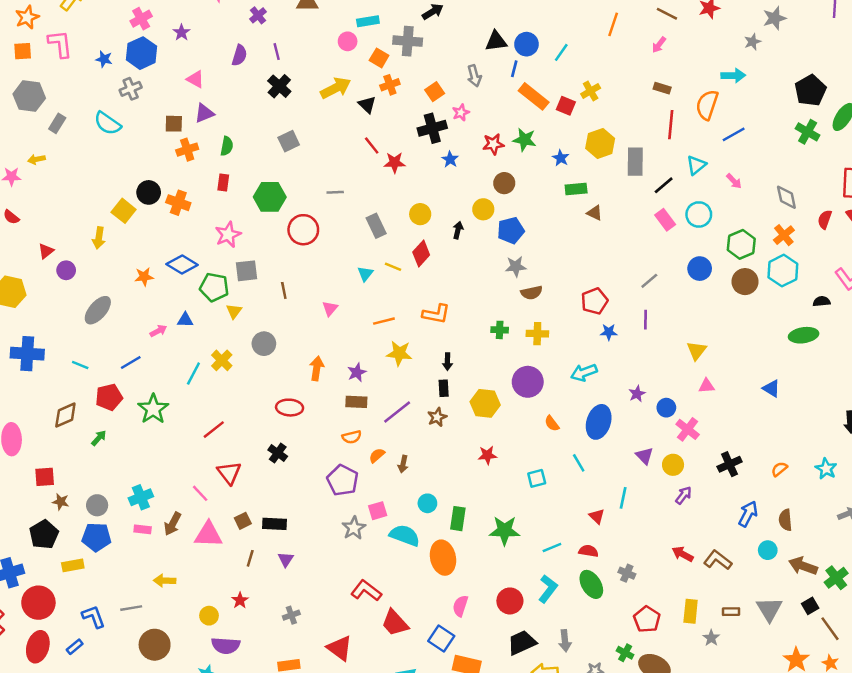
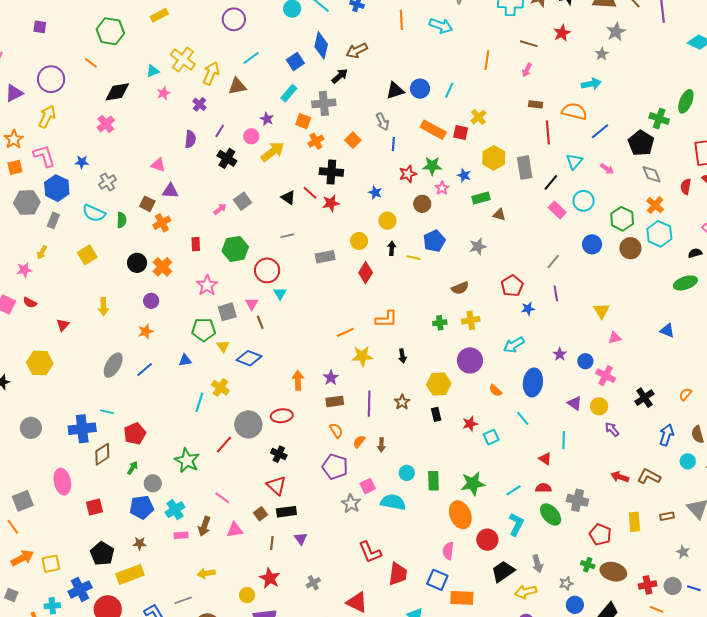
cyan rectangle: (368, 21) -> (289, 93), turned -30
purple star: (182, 32) -> (267, 119), moved
pink circle: (348, 41) -> (251, 136), moved
purple line: (277, 52) -> (220, 131), turned 56
blue hexagon: (141, 53) -> (57, 188), moved
blue line: (514, 69) -> (393, 144), moved
black pentagon: (810, 90) -> (641, 143), moved
black triangle: (367, 105) -> (288, 198), moved
orange semicircle: (707, 105) -> (574, 111), turned 95
purple triangle: (204, 113) -> (170, 191), turned 36
pink star: (461, 113) -> (442, 188), moved
brown square: (174, 124) -> (147, 204), turned 35
black cross: (432, 128) -> (331, 172), moved, turned 30
green semicircle: (227, 146) -> (122, 220), moved
yellow arrow: (37, 159) -> (42, 252), turned -40
orange cross: (178, 203) -> (162, 267), turned 36
yellow circle: (483, 209) -> (387, 221), moved
yellow square: (124, 211) -> (87, 255), moved, turned 30
gray rectangle: (376, 226) -> (325, 257), turned -66
blue diamond: (182, 264) -> (249, 358), moved
gray star: (516, 266) -> (478, 246), moved
yellow line: (393, 267) -> (414, 258), moved
purple circle: (66, 270) -> (151, 301), moved
cyan triangle: (365, 274) -> (280, 293), moved
pink triangle: (330, 308) -> (252, 304), moved
pink arrow: (158, 331) -> (220, 209), moved
gray circle: (264, 344) -> (248, 424), moved, size x1.4
blue cross: (27, 354) -> (82, 429), moved
blue line: (131, 363) -> (145, 370), moved
black rectangle: (444, 388) -> (436, 414), moved
green star: (153, 409) -> (187, 460), moved
purple line: (397, 412) -> (369, 404), turned -40
orange semicircle: (352, 437) -> (336, 430), turned -98
red star: (487, 455) -> (470, 424), moved
red triangle: (229, 473) -> (276, 485), moved
purple arrow: (684, 495) -> (612, 429), turned -70
brown star: (61, 502) -> (140, 544), moved
gray circle: (97, 505) -> (153, 483), moved
pink triangle: (208, 535) -> (235, 530), size x0.7
blue pentagon: (96, 537) -> (142, 507), moved
orange ellipse: (443, 558) -> (460, 515), moved
yellow rectangle: (73, 565) -> (130, 574), size x1.5
gray cross: (627, 573) -> (578, 500), size x1.5
red L-shape: (366, 591) -> (370, 552), turned -140
red star: (240, 600) -> (270, 578), size x1.5
red trapezoid: (395, 623) -> (398, 574), turned -120
gray star: (711, 638) -> (683, 552), moved

